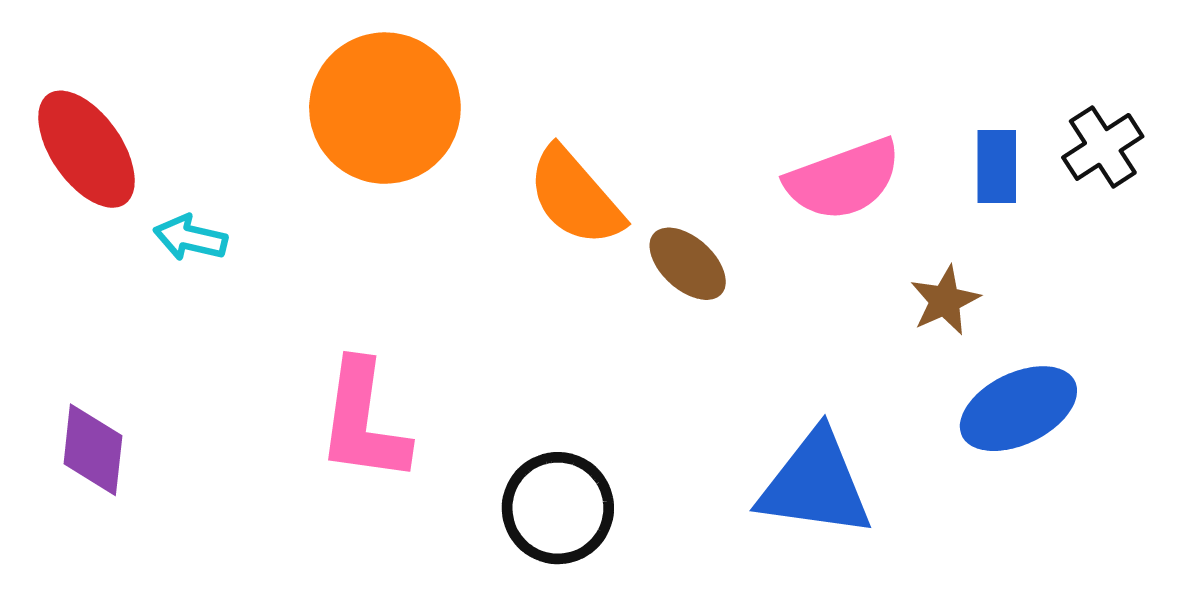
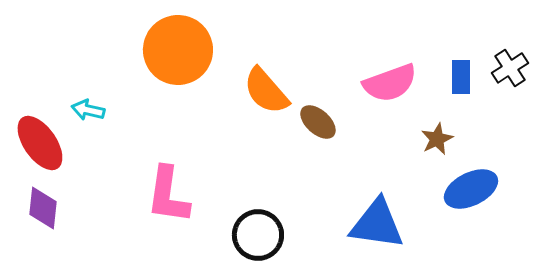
red ellipse: (87, 149) -> (40, 143), moved

